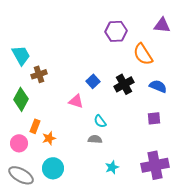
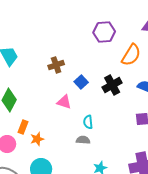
orange semicircle: (143, 54) -> (131, 55), turned -115
brown cross: (39, 74) -> (56, 65), moved
cyan semicircle: (100, 121) -> (88, 122), turned 32

